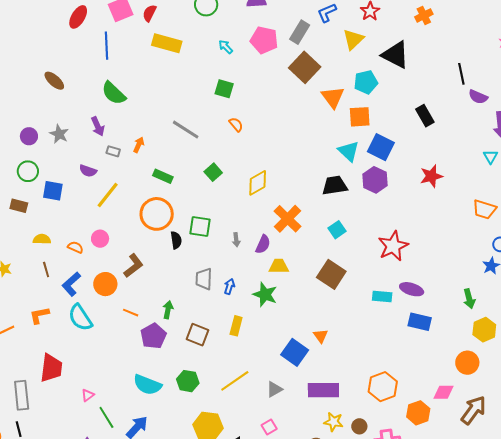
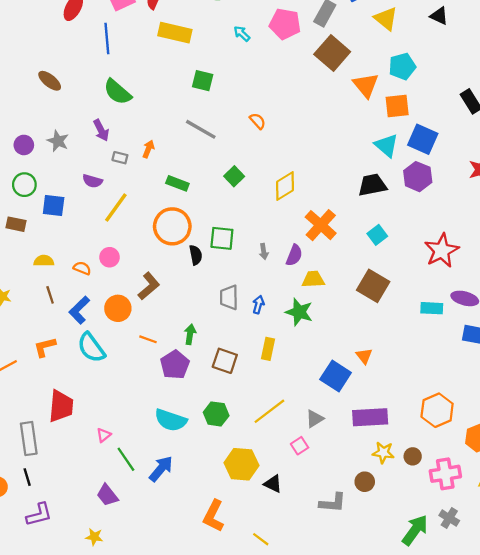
yellow triangle: (353, 39) -> (386, 19), turned -35
black triangle: (395, 55) -> (439, 16), moved, size x0.6
green square: (224, 89) -> (203, 81), moved
pink square: (269, 427) -> (300, 446), moved

